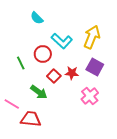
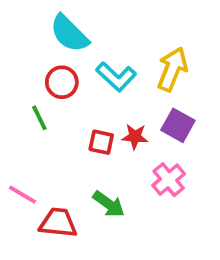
cyan semicircle: (37, 18) -> (69, 34), size x1.6
red circle: (43, 54) -> (62, 82), moved
red square: (54, 76) -> (101, 142), turned -32
green arrow: (39, 92) -> (109, 204), moved

